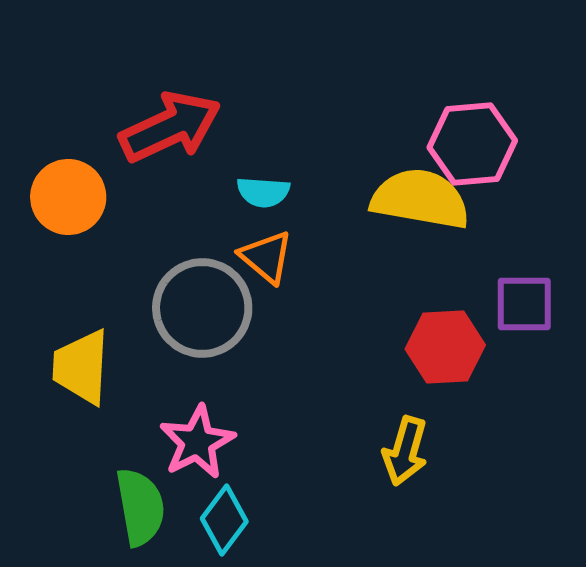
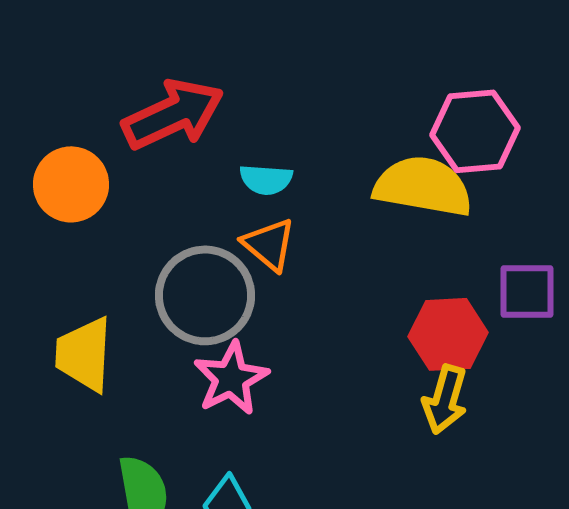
pink star: (197, 442) -> (231, 378), moved
yellow arrow: (405, 451) -> (445, 399), moved

